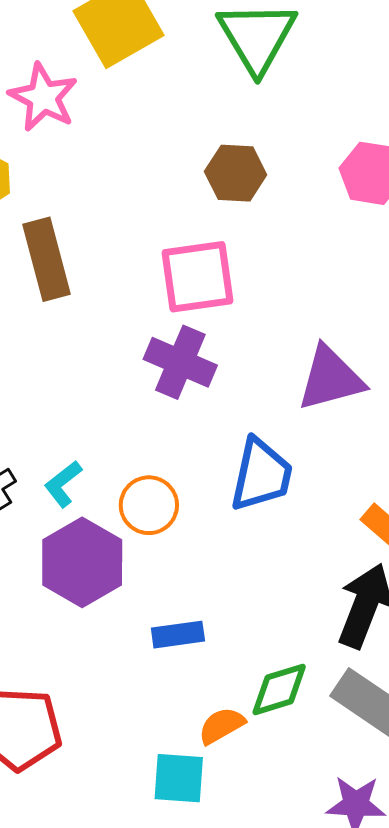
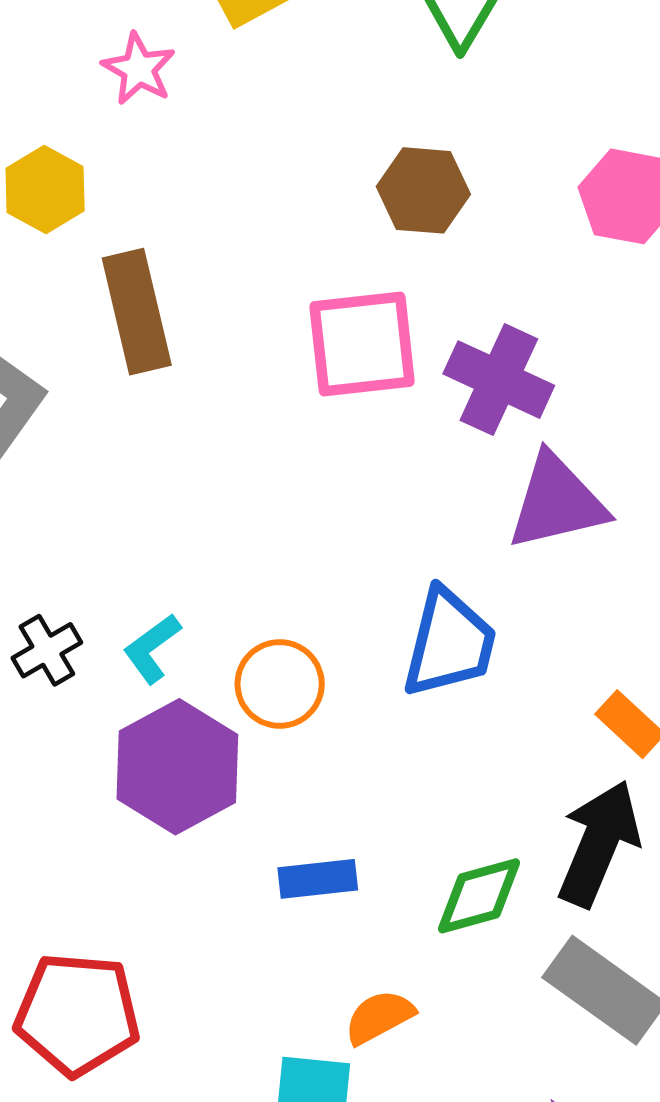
pink star: (43, 97) -> (139, 69), size x0.7
purple cross: (180, 362) -> (499, 380), moved
green diamond: (279, 689) -> (479, 896), moved

